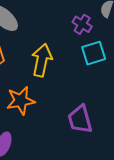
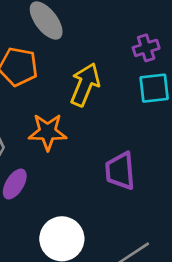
purple cross: (82, 24) -> (146, 48), turned 30

